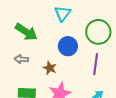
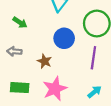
green arrow: (26, 32) -> (20, 22), size x0.6

